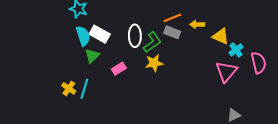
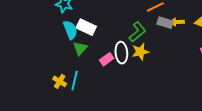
yellow arrow: (197, 24) -> (177, 22), moved
gray rectangle: (172, 32) -> (165, 23), moved
white ellipse: (135, 36) -> (121, 53), moved

